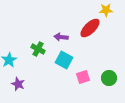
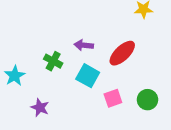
red ellipse: (90, 28) -> (122, 53), moved
purple star: (18, 84) -> (40, 108), moved

